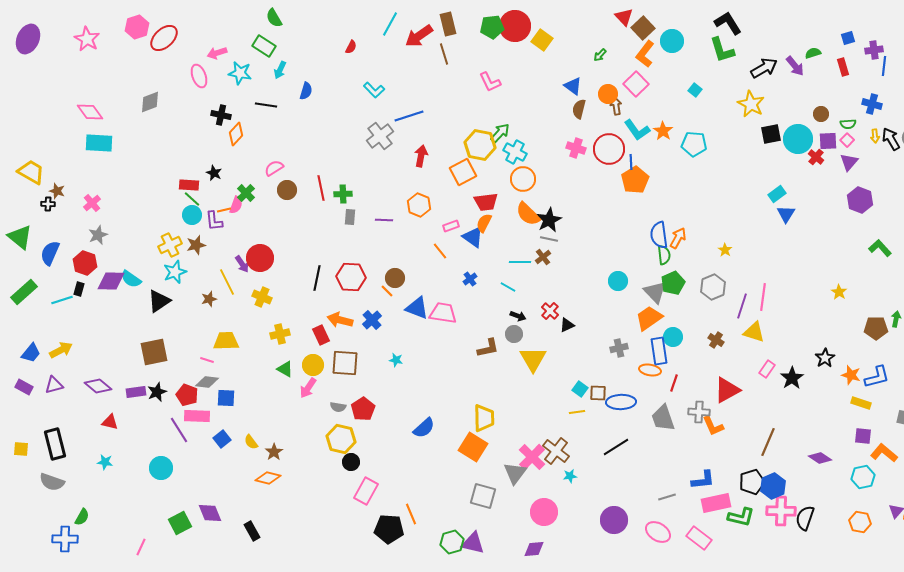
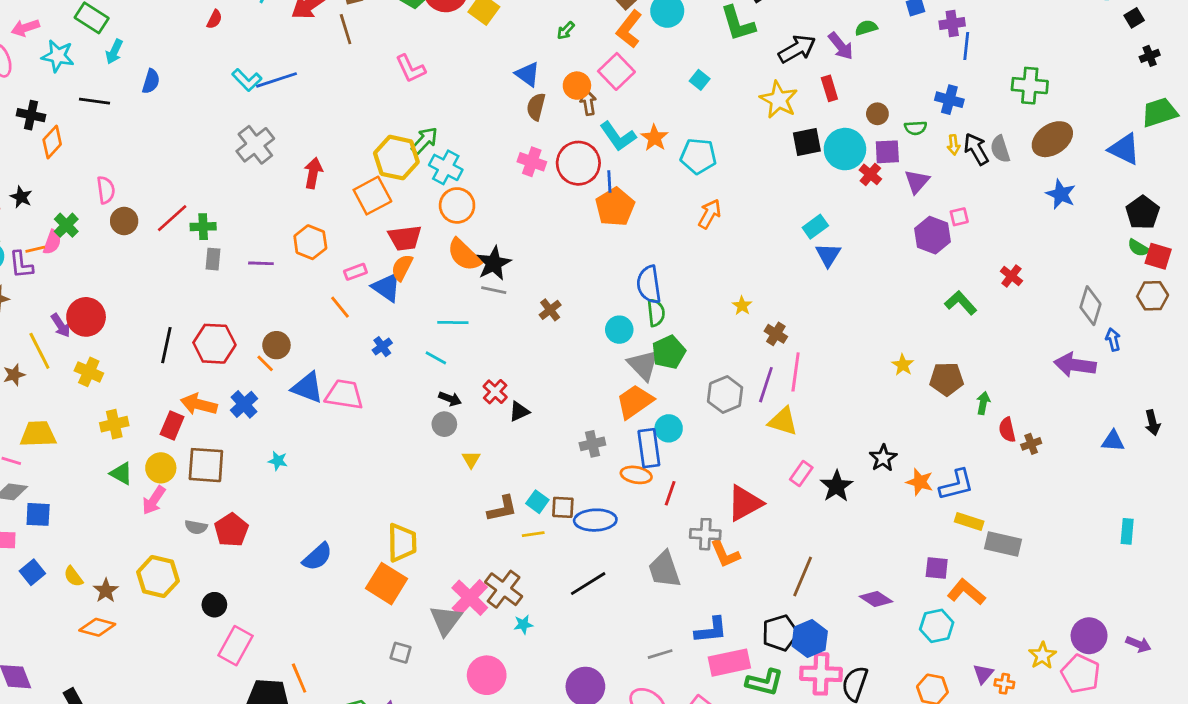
red rectangle: (843, 67) -> (829, 88), moved
blue line: (409, 116) -> (276, 80), moved
pink square: (847, 140) -> (959, 217), moved, turned 32
pink semicircle: (274, 168) -> (106, 190), turned 114
red line: (321, 188) -> (172, 218), turned 60
orange arrow: (678, 238) -> (710, 214), moved
brown cross: (543, 257) -> (550, 310), moved
cyan circle: (618, 281) -> (619, 330), moved
gray hexagon: (713, 287) -> (725, 395), moved
brown pentagon: (876, 328) -> (947, 379), moved
red rectangle: (321, 335) -> (172, 426), turned 48
brown cross: (716, 340) -> (776, 334), moved
brown L-shape: (488, 348) -> (502, 509), moved
yellow triangle: (533, 359) -> (471, 459), size x0.5
yellow rectangle: (861, 403) -> (969, 521), moved
gray trapezoid: (663, 418) -> (664, 569), moved
yellow hexagon: (341, 439) -> (158, 576), moved
gray square: (483, 496) -> (401, 653), size x0.6

